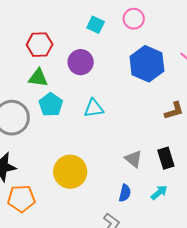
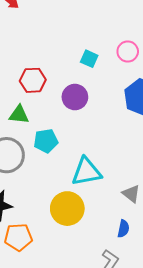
green triangle: (38, 78) -> (19, 115), moved
cyan pentagon: (51, 105) -> (46, 141), turned 30
cyan triangle: (94, 108) -> (86, 172), moved, size x1.5

